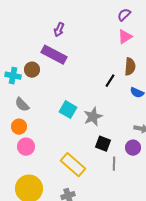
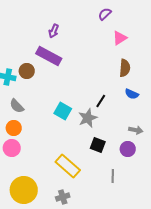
purple semicircle: (124, 15) -> (105, 14), moved
black line: (110, 81) -> (101, 101), moved
pink circle: (26, 147) -> (12, 148), moved
gray line: (114, 164) -> (113, 176), moved

